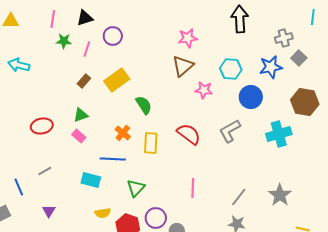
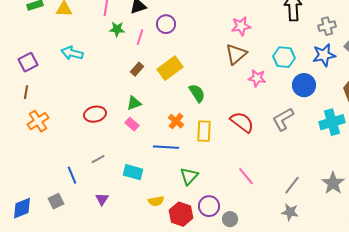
gray cross: (284, 38) -> (327, 26), moved
cyan rectangle: (91, 180) -> (133, 172), moved
pink line: (193, 188) -> (246, 176), turned -42

